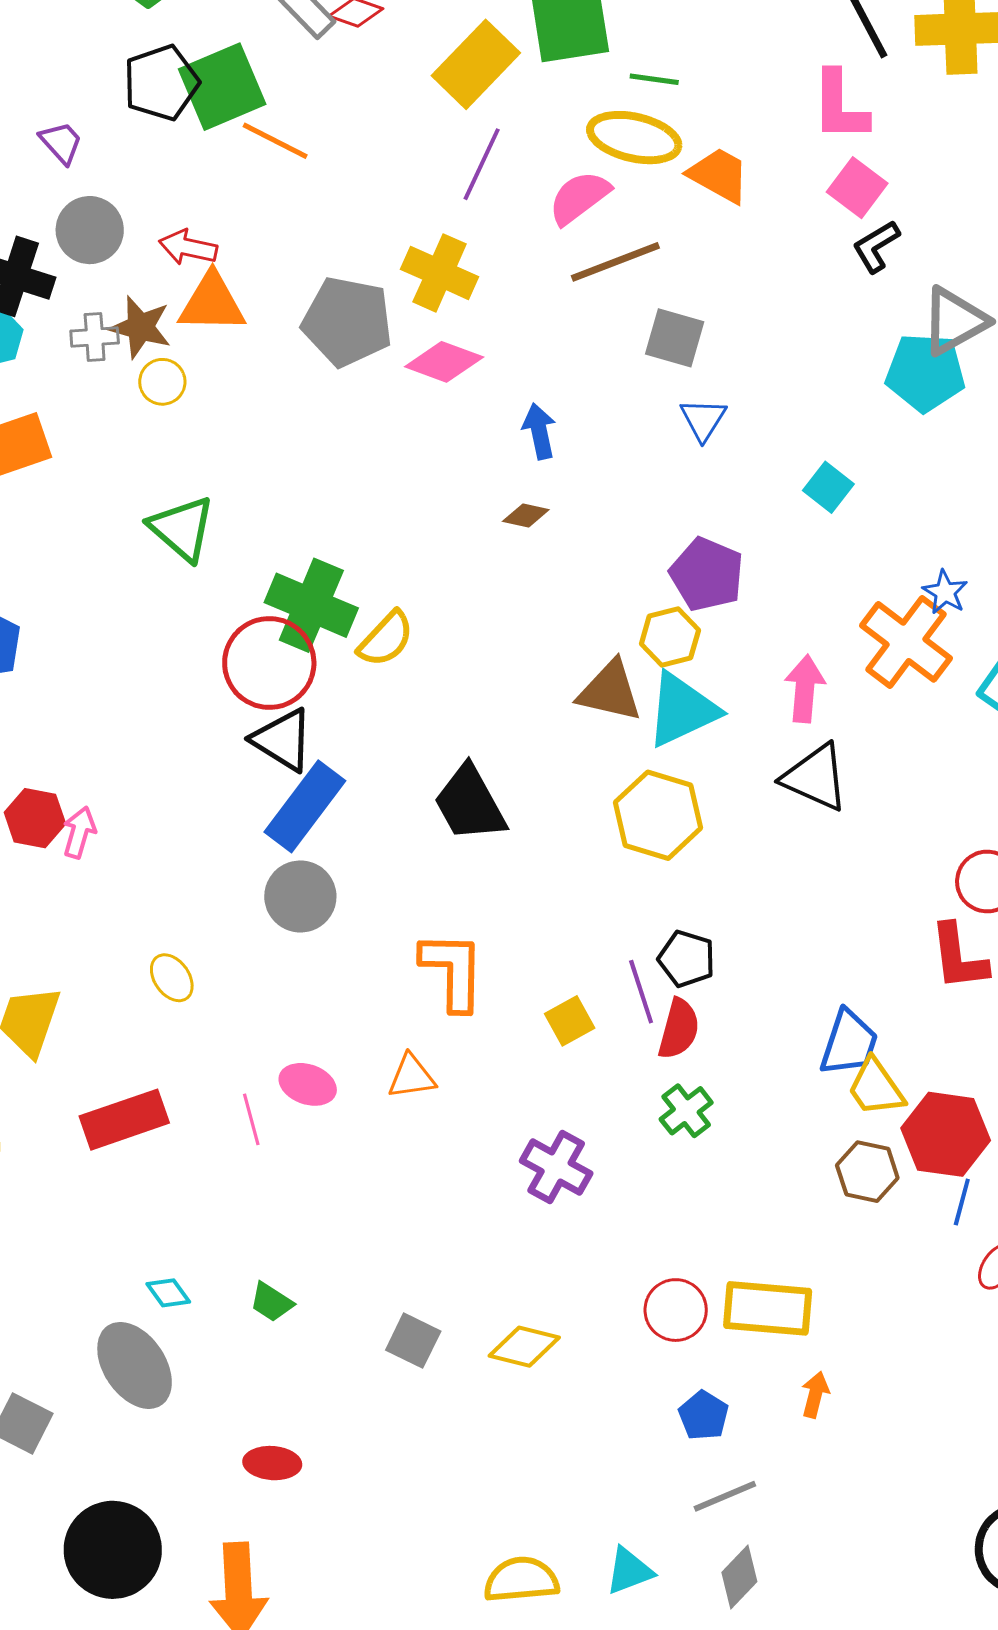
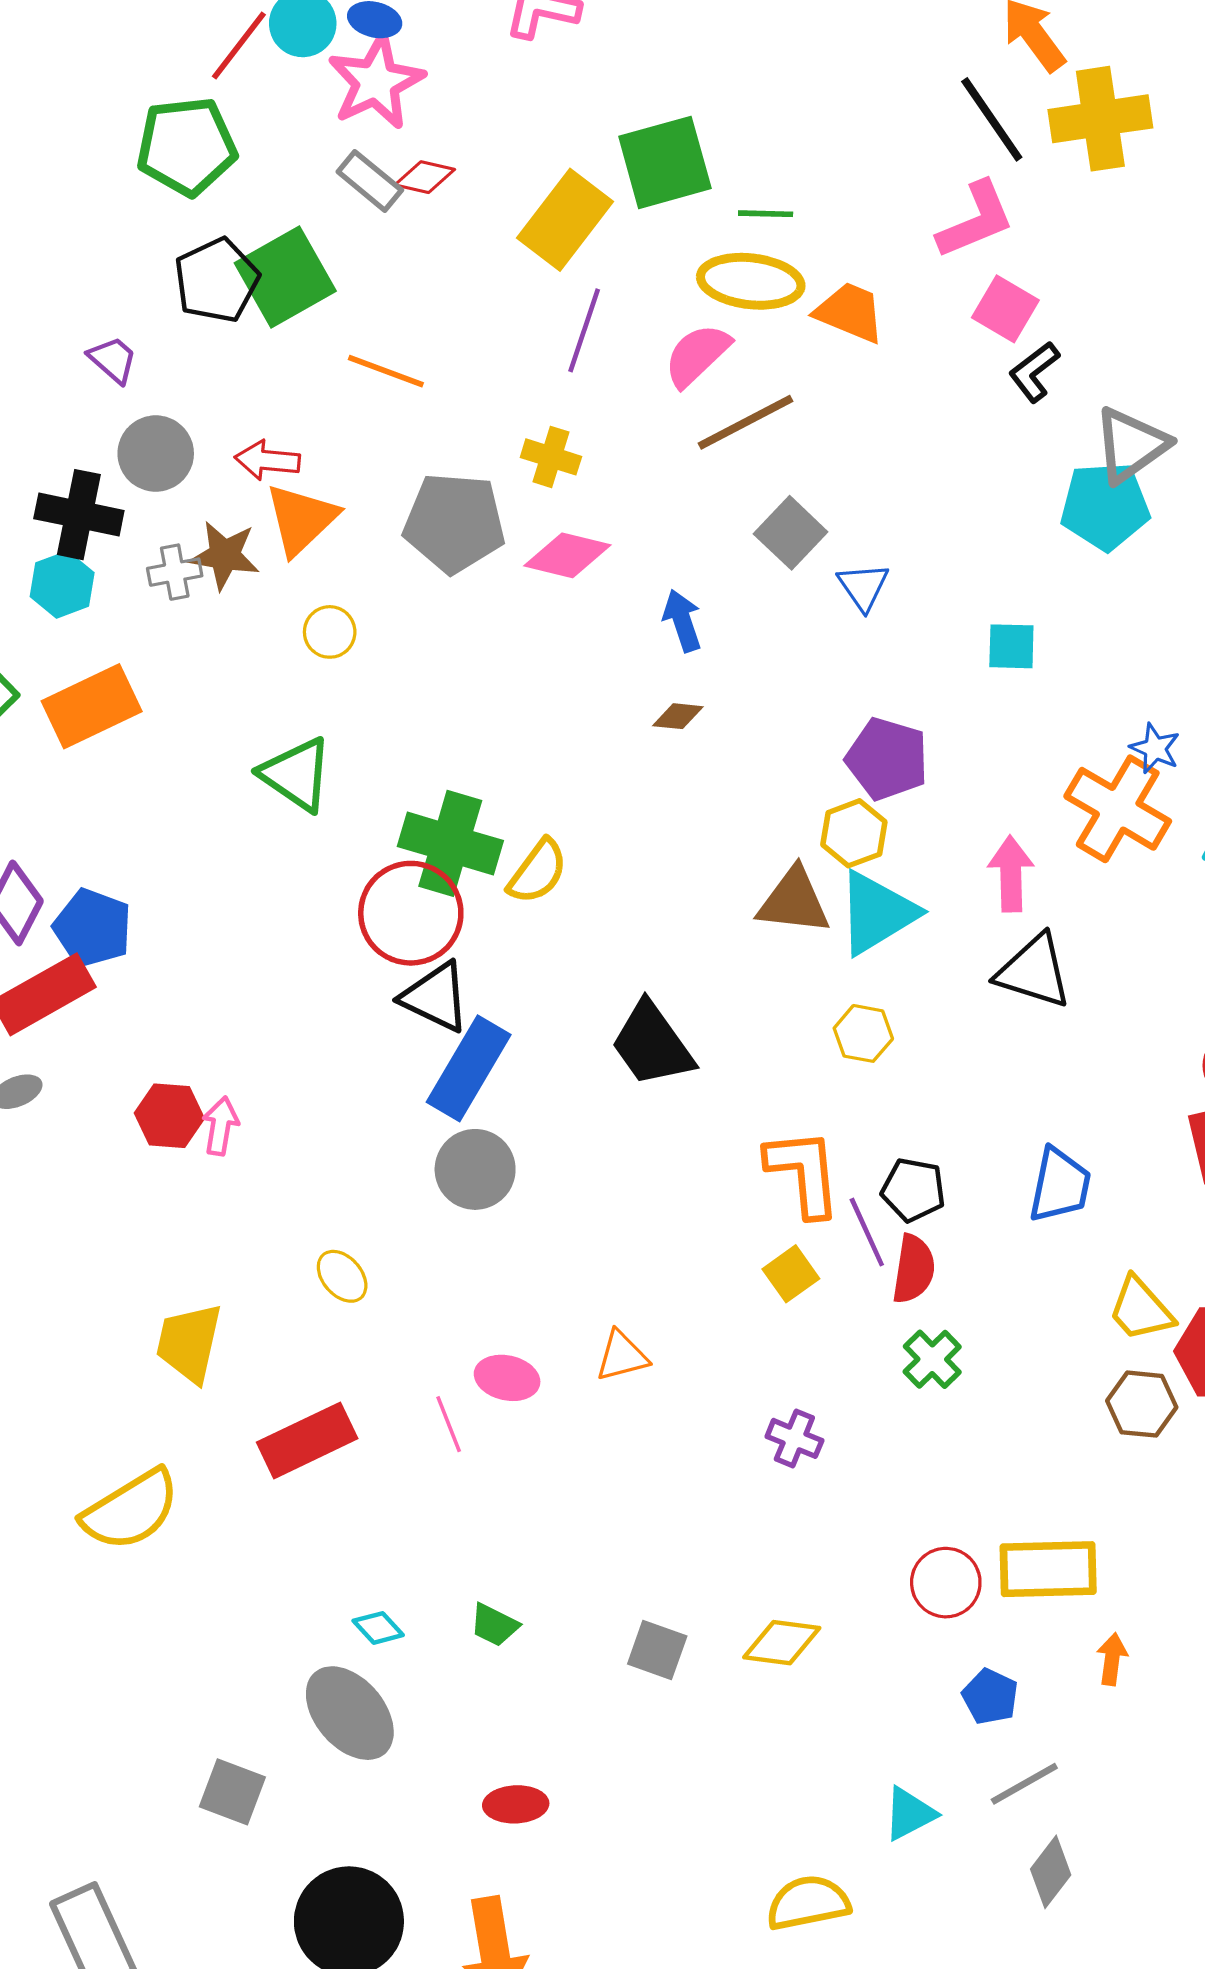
pink L-shape: (840, 106) -> (976, 220), turned -106
orange line: (275, 141) -> (386, 371), moved
yellow cross: (440, 273) -> (551, 457), size x0.7
orange triangle: (212, 303) -> (301, 519), turned -38
gray square: (675, 338) -> (791, 533), moved, turned 34
yellow circle: (162, 382) -> (330, 632), moved
cyan square: (828, 487) -> (1011, 646), turned -30
yellow hexagon: (658, 815) -> (863, 1033), size x0.6
orange L-shape: (453, 971) -> (804, 1173), moved
blue trapezoid: (849, 1043) -> (1060, 1185), moved
purple cross: (556, 1167) -> (794, 1438), size x0.7
cyan triangle: (629, 1571) -> (909, 1814), moved

